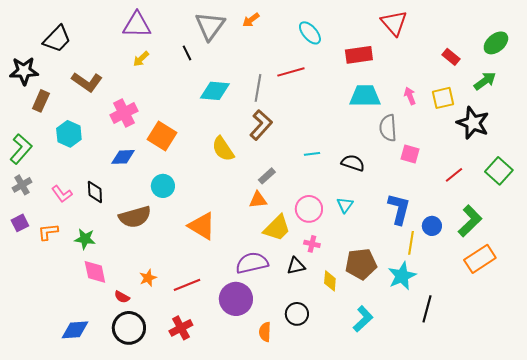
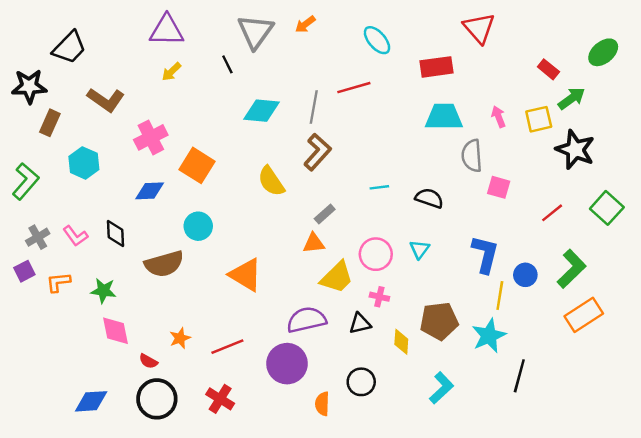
green arrow: (485, 81) -> (572, 99), moved
gray cross: (22, 185) -> (38, 237), moved
red cross: (181, 328) -> (220, 399), turned -30

